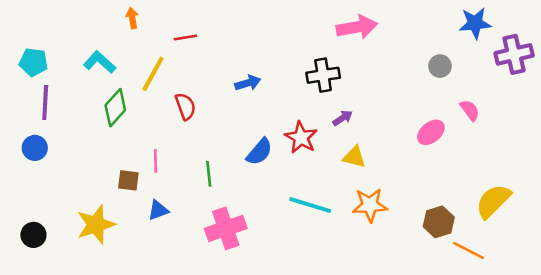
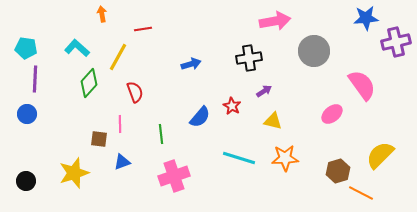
gray circle: (440, 66) -> (314, 51), moved, size x1.8
red semicircle: (185, 106) -> (135, 92), moved
pink semicircle: (470, 110) -> (362, 85), size x1.8
pink ellipse: (431, 132) -> (332, 114), moved
red star: (301, 138) -> (232, 106), size x0.7

